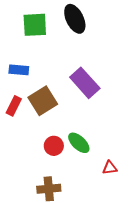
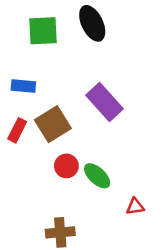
red circle: (54, 146) -> (66, 166), moved

